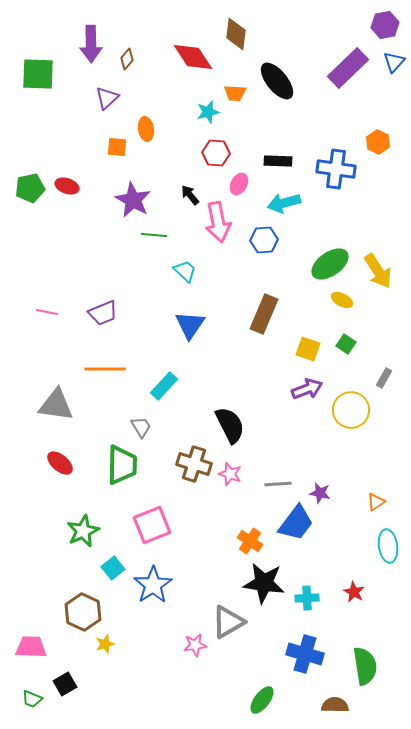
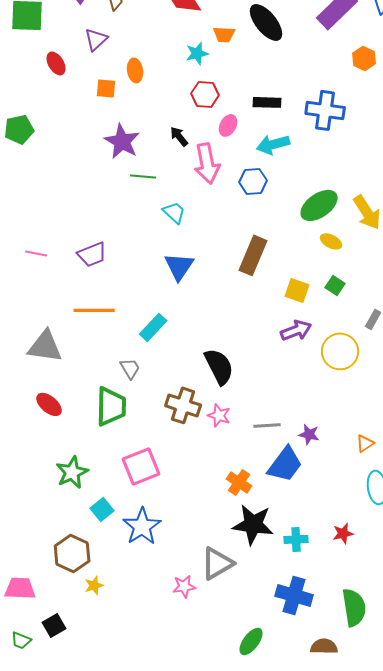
orange hexagon: (378, 142) -> (364, 58), moved
red ellipse: (67, 186) -> (56, 63), moved, turned 40
red star: (354, 592) -> (343, 533), turned 30

